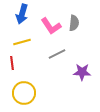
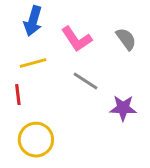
gray semicircle: (74, 23) -> (126, 39), moved, turned -42
gray line: (57, 54) -> (86, 81), turned 60

